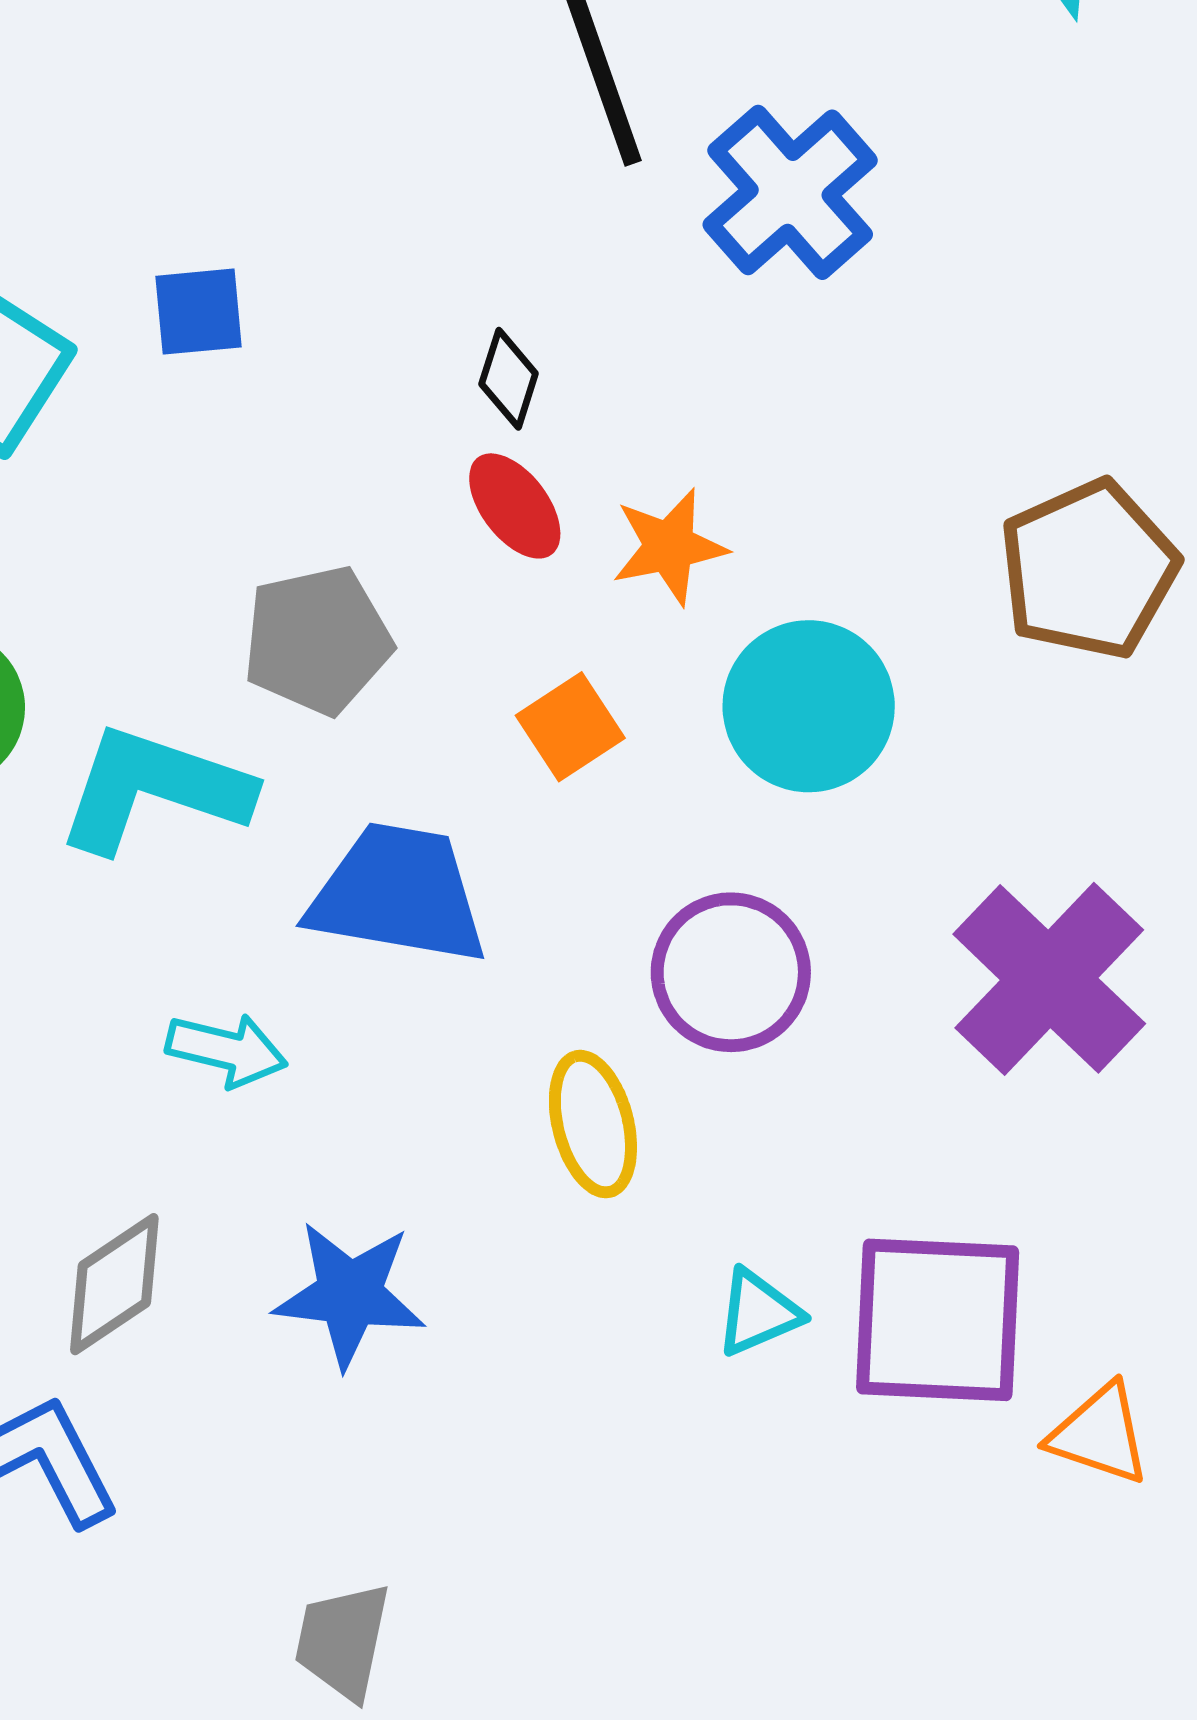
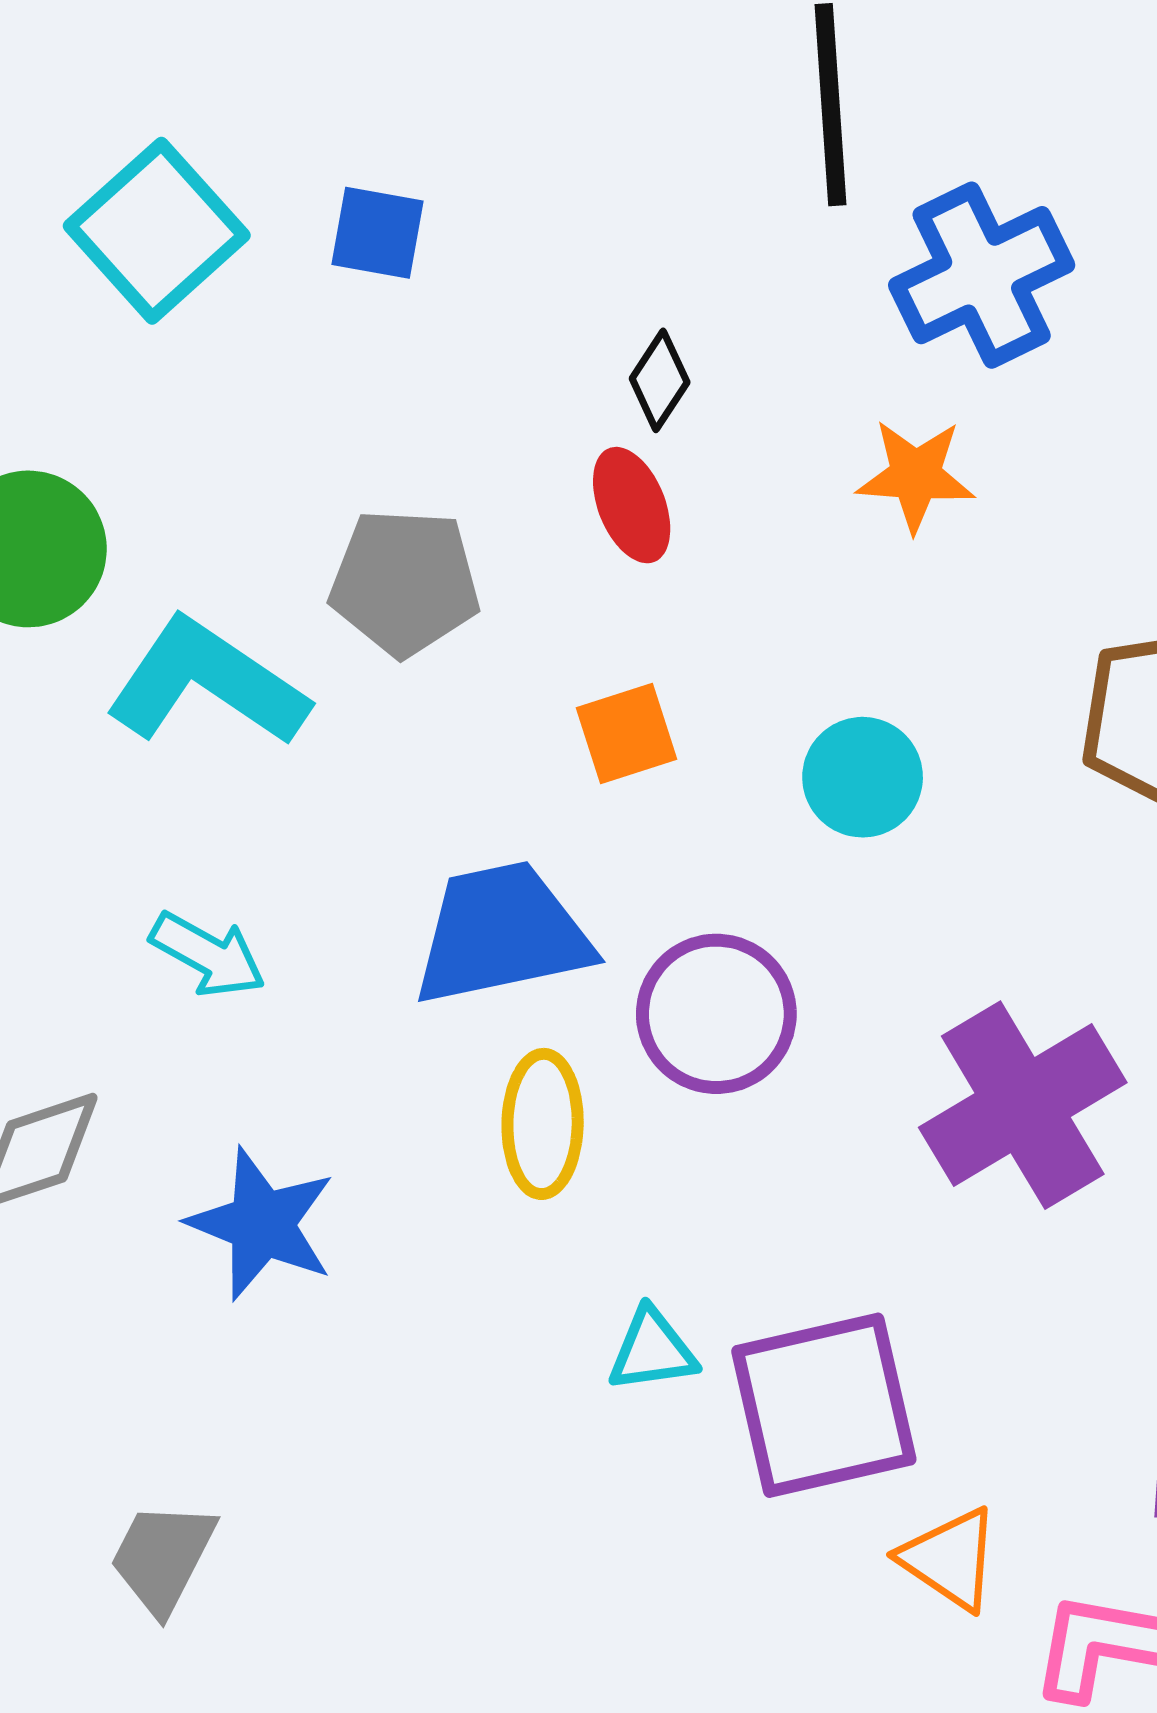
orange star: (669, 547) -> (916, 476), moved
cyan circle: (809, 706) -> (863, 777), size x0.7
blue trapezoid: (398, 894) -> (502, 934), moved, turned -37
purple square: (938, 1320) -> (824, 1405), turned -31

